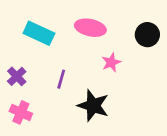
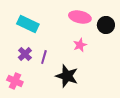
pink ellipse: (90, 28) -> (80, 17), moved
purple cross: (17, 76) -> (25, 54), moved

